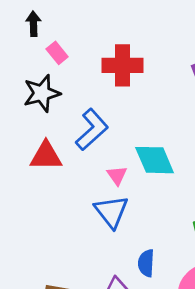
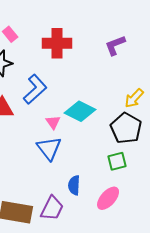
cyan diamond: (155, 160) -> (80, 111), turned -40

